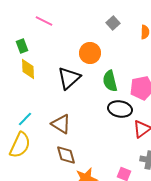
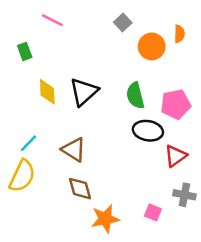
gray square: (113, 23) -> (123, 23), moved
orange circle: (90, 53) -> (152, 46), moved
yellow diamond: (28, 69) -> (47, 92), moved

